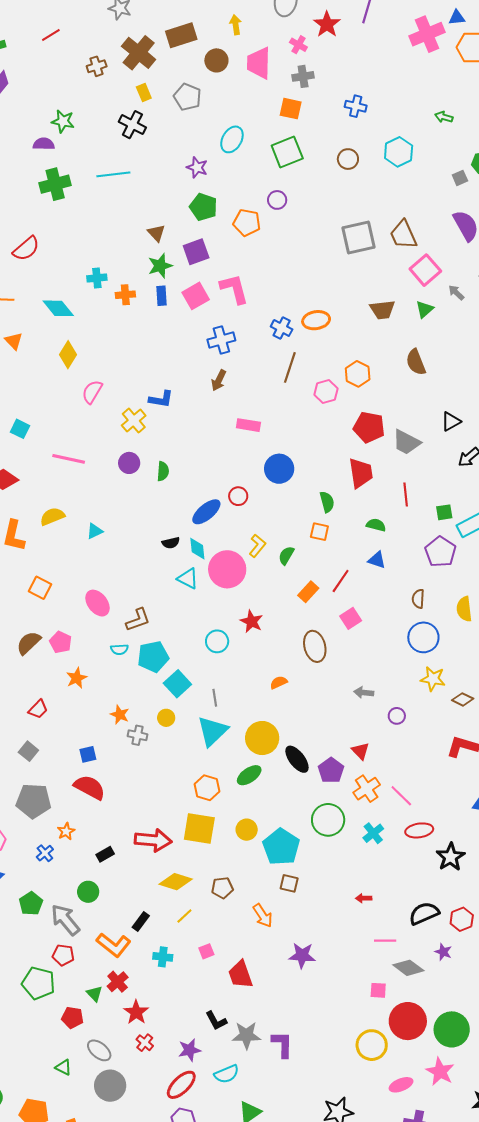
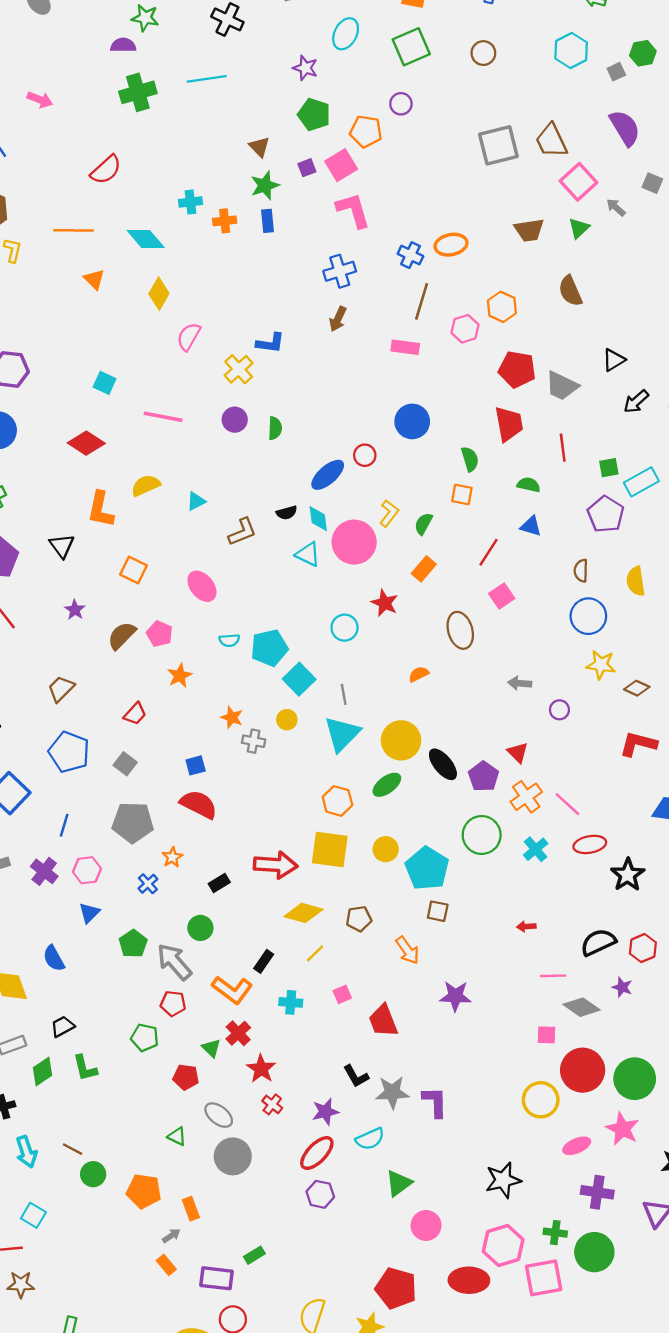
cyan hexagon: (399, 152) -> (571, 50), moved
purple square: (196, 252) -> (307, 168), size x0.6
pink square: (196, 296) -> (341, 165), moved
pink rectangle: (248, 425) -> (405, 347), moved
orange rectangle: (308, 592) -> (424, 569), moved
brown L-shape: (138, 620) -> (242, 532), moved
green pentagon: (38, 983) -> (145, 1038), size x0.7

